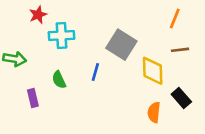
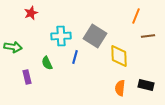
cyan cross: (62, 36) -> (61, 36), moved
brown line: (180, 50) -> (148, 36), moved
black rectangle: (181, 98) -> (146, 85), moved, turned -35

